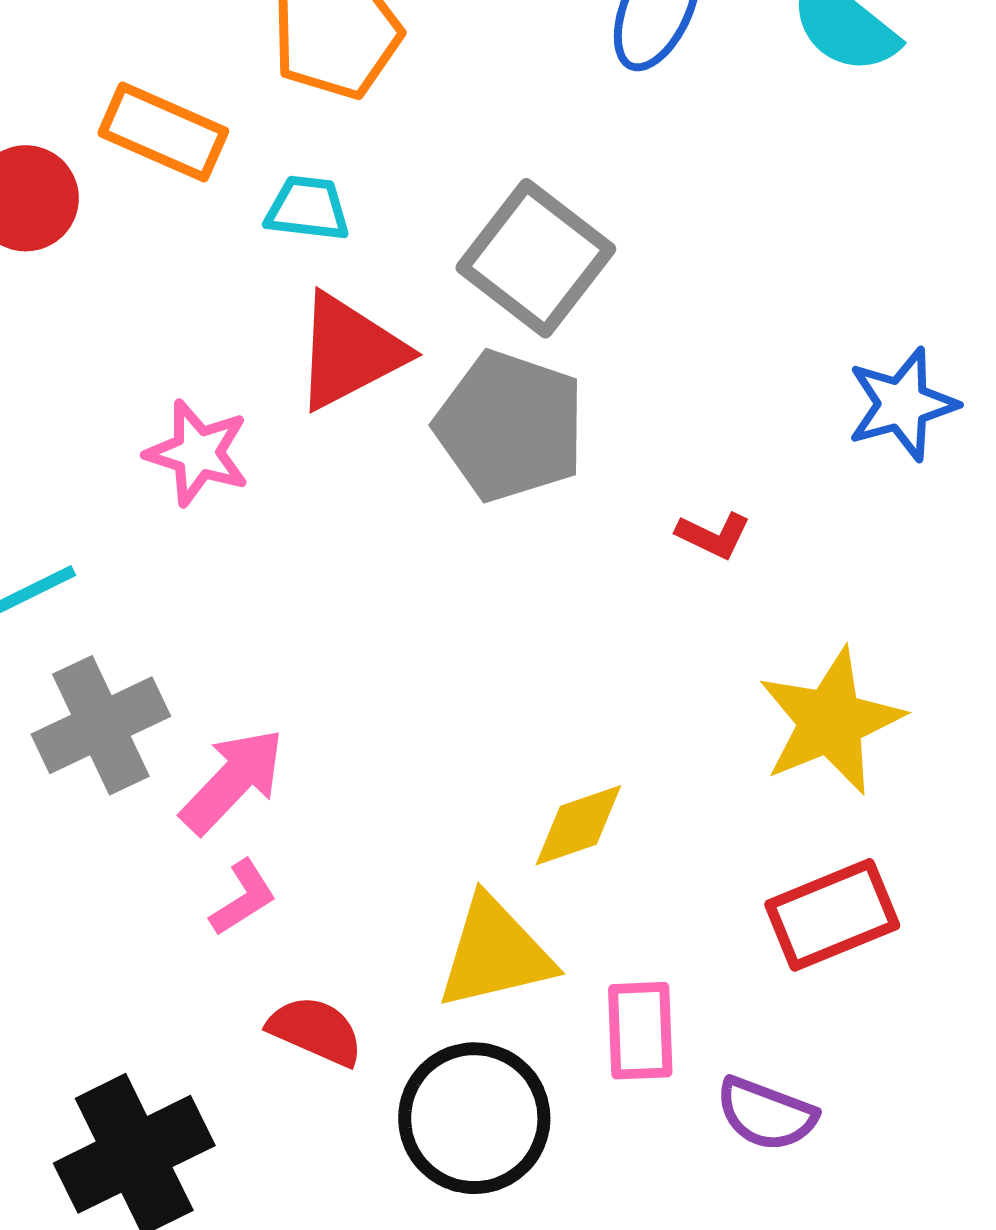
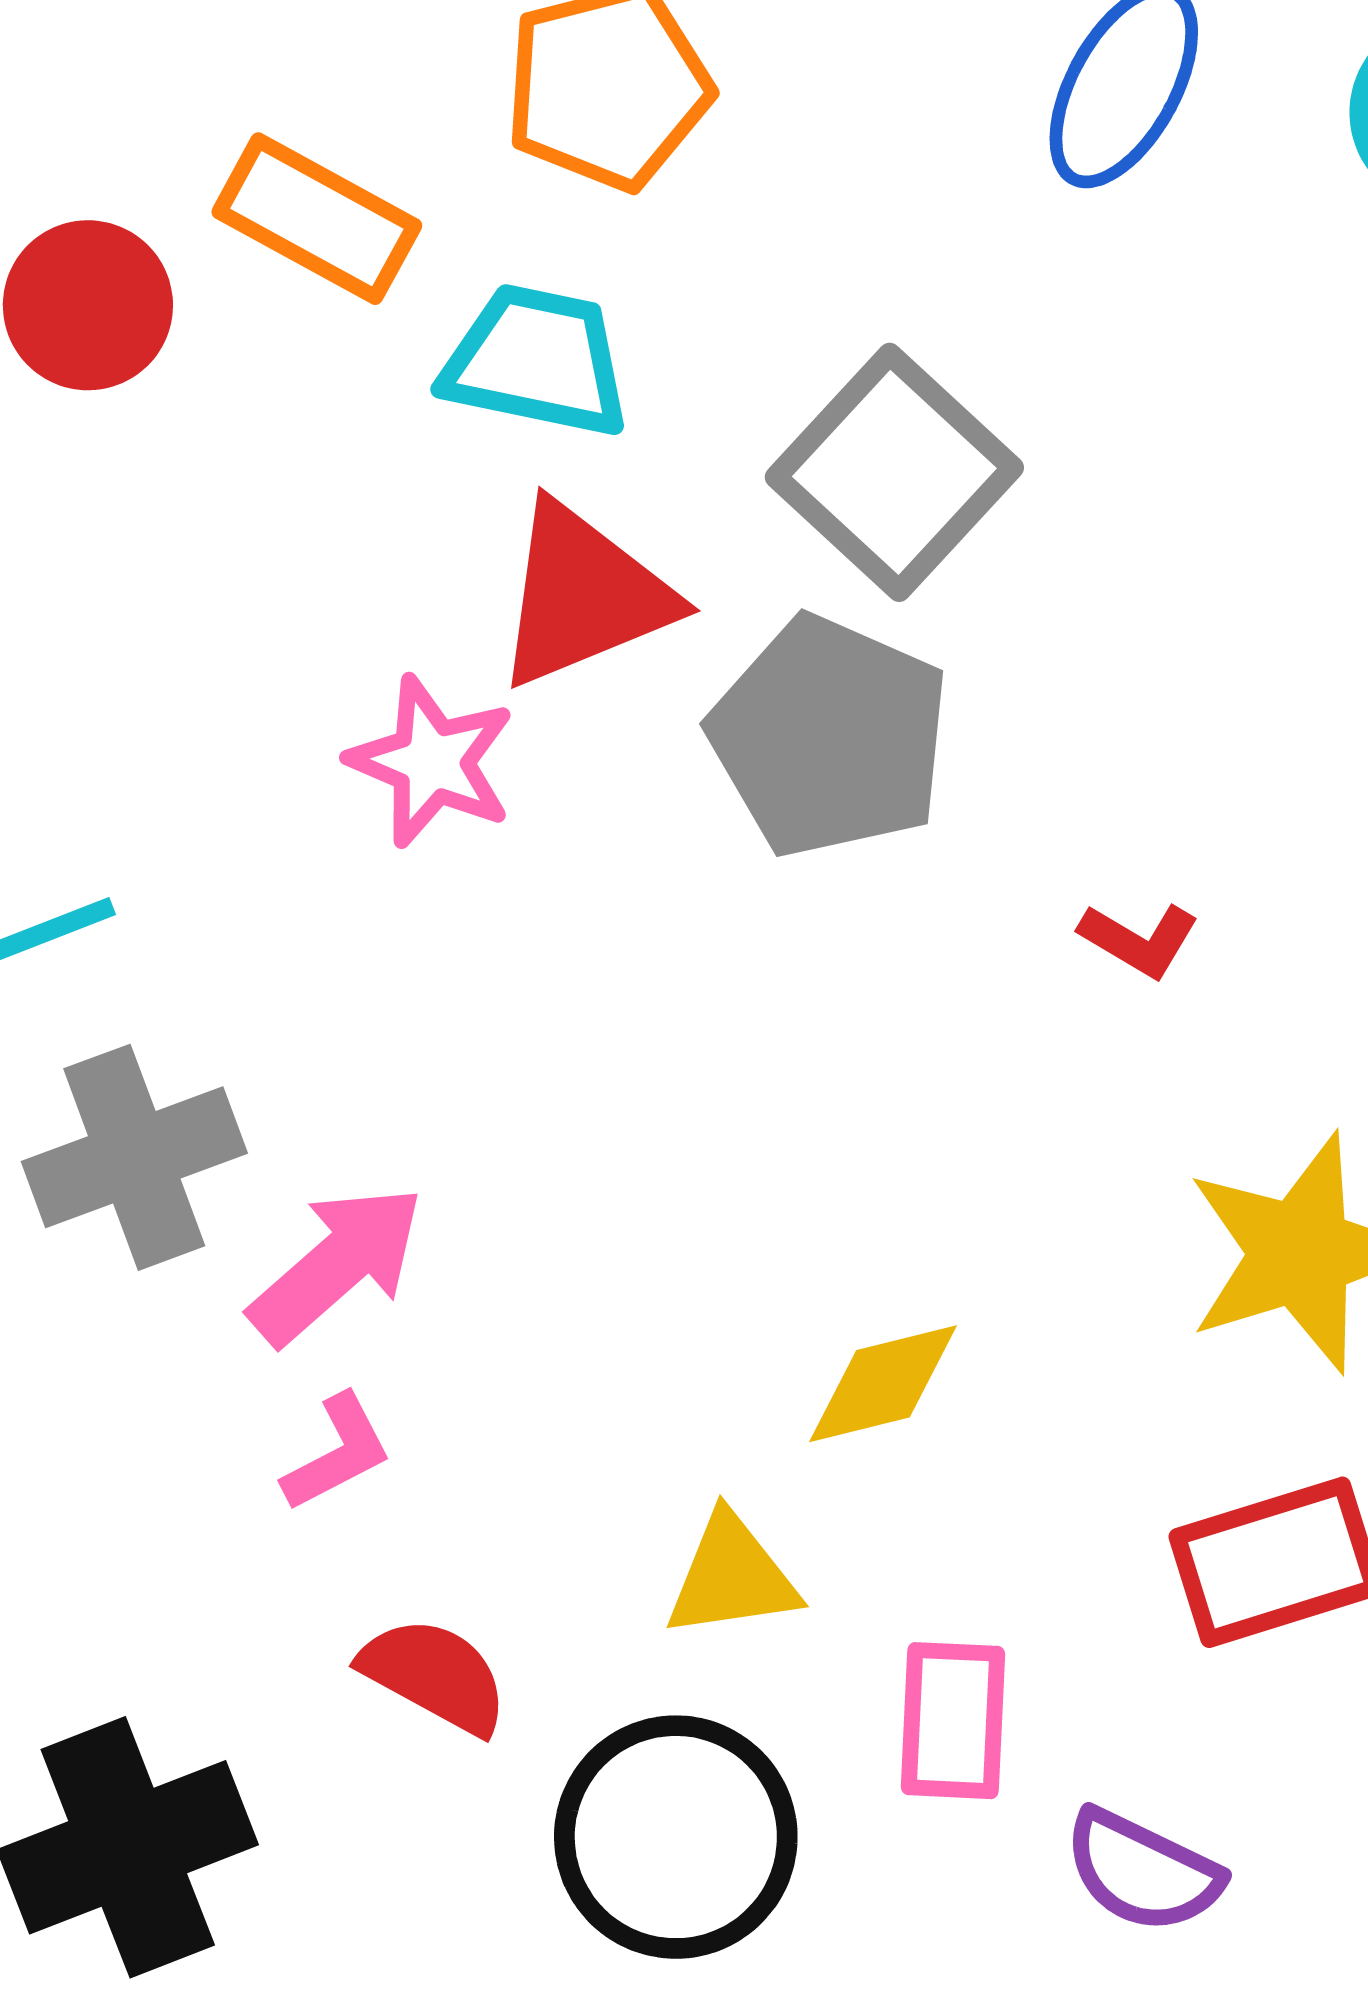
cyan trapezoid: (308, 209) -> (537, 361), size x1.4
pink star: (198, 453) -> (432, 762), moved
yellow triangle: (495, 953) -> (732, 1576), size x0.7

